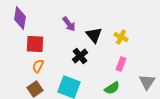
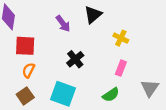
black triangle: (94, 35) -> (93, 15), moved, turned 30

